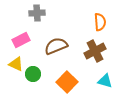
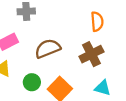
green circle: (33, 74) -> (32, 82), moved

